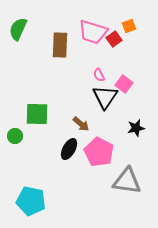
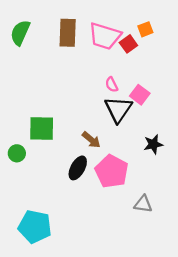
brown rectangle: (60, 45) -> (68, 33), moved
gray triangle: (127, 181) -> (143, 204), size x0.6

